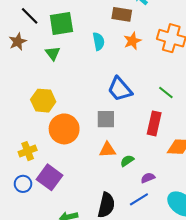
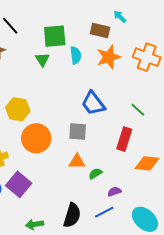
green square: (61, 24) -> (55, 36), moved
orange star: (132, 41) -> (109, 57), size x1.4
green triangle: (53, 53) -> (42, 60), moved

